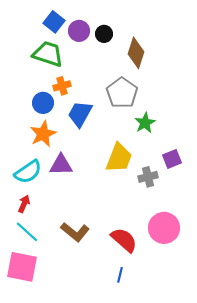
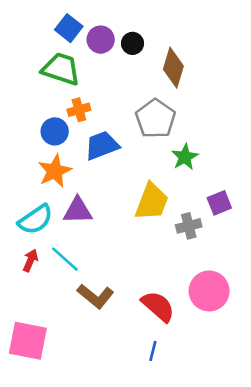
blue trapezoid: (80, 114) -> (102, 145), turned 40
cyan line: (27, 232) -> (65, 259), moved

